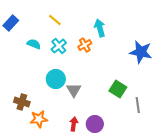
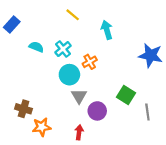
yellow line: (55, 20) -> (73, 15), moved
orange cross: (85, 45) -> (90, 62), moved
cyan circle: (56, 79) -> (69, 75), moved
purple circle: (95, 124) -> (97, 111), moved

